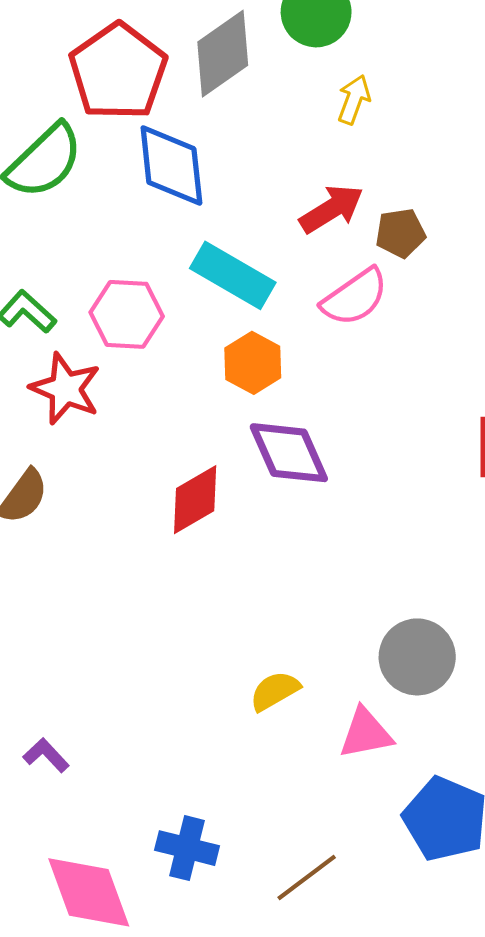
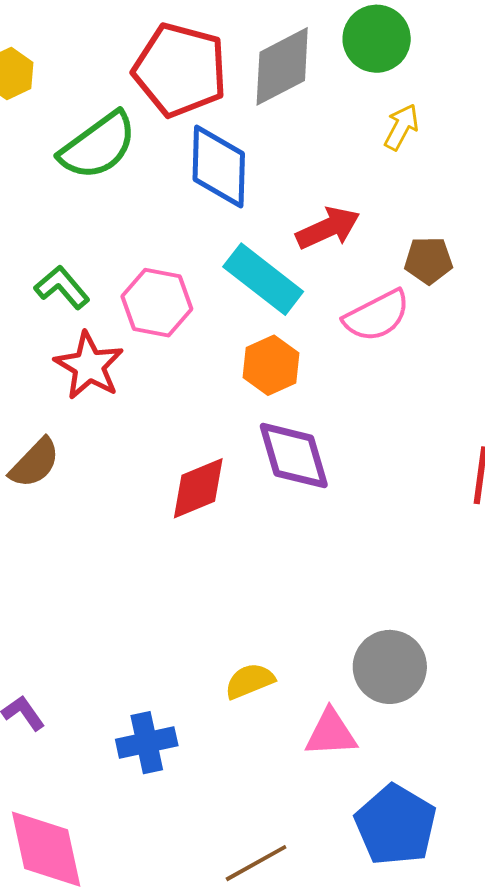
red pentagon: (118, 72) -> (180, 70), turned -30
red arrow: (332, 209) -> (328, 228), moved
blue cross: (187, 848) -> (147, 743), moved, turned -34

